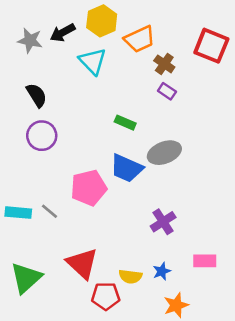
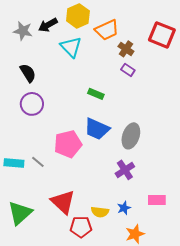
gray ellipse: (164, 153) -> (131, 136), moved, turned -50

